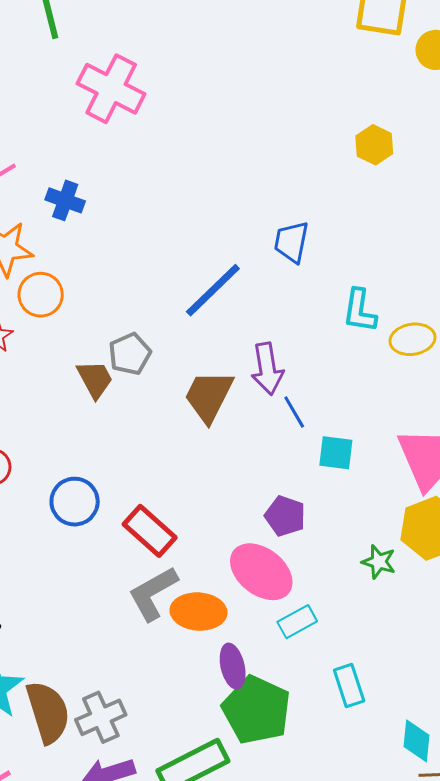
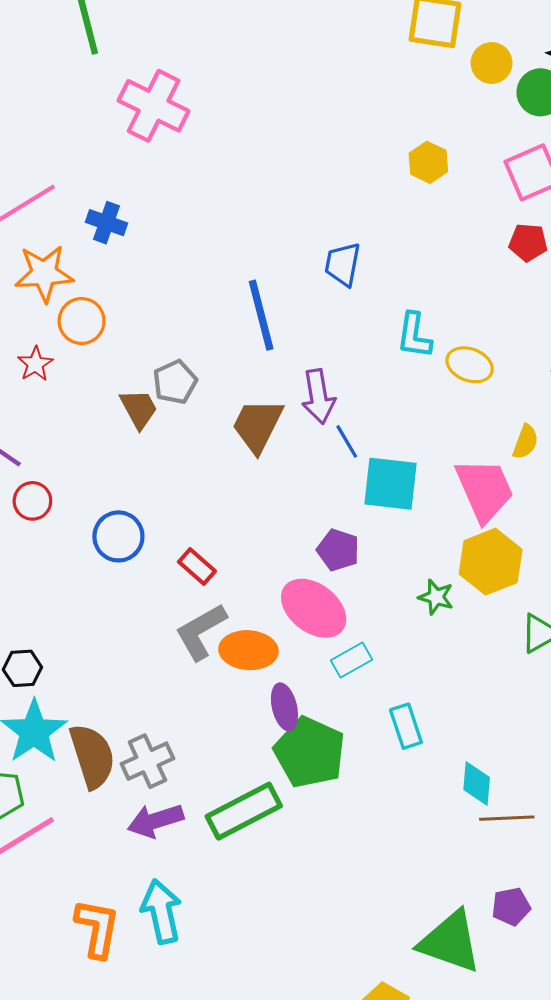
blue line: (213, 290) -> (261, 315), turned -60
yellow ellipse: (412, 339) -> (470, 365), turned 30
cyan square: (336, 453) -> (390, 484), size x1.5
red rectangle: (150, 531) -> (197, 566), size x0.7

